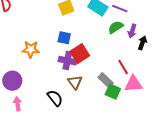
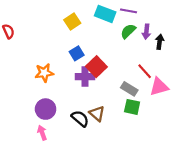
blue square: (64, 38) -> (77, 53), turned -32
purple circle: (12, 81) -> (46, 109), moved
brown triangle: (75, 82) -> (97, 114), moved
green square: (113, 92) -> (132, 107), moved

